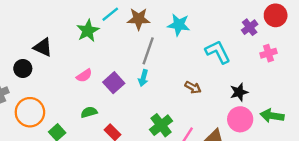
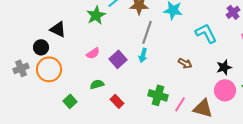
orange circle: (30, 112) -> (49, 69), moved
green cross: (161, 125) -> (158, 95), turned -36

